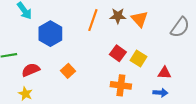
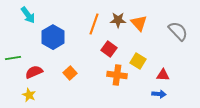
gray semicircle: (180, 27) -> (178, 31), turned -80
red square: (118, 53) -> (109, 49), moved
orange cross: (121, 85) -> (117, 75), moved

